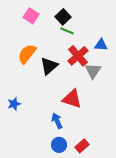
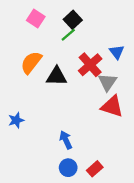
green line: (67, 31) -> (68, 35), moved, turned -64
blue triangle: (101, 45) -> (117, 52), turned 48
black triangle: (49, 66) -> (57, 76), turned 42
red triangle: (72, 99) -> (112, 106), moved

